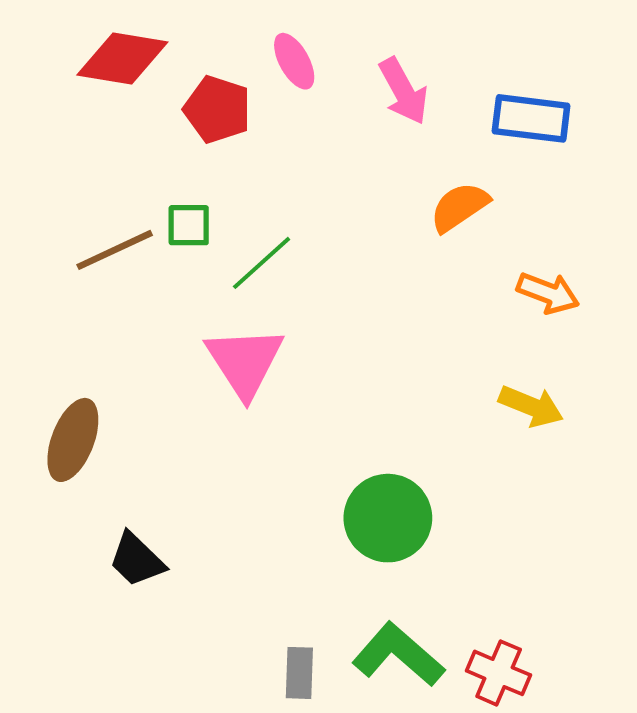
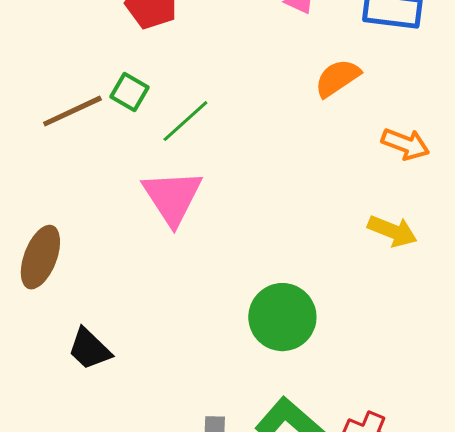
green square: (189, 225) -> (129, 92), turned 30

